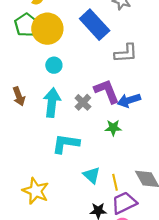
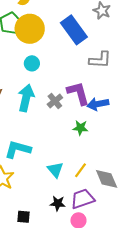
cyan L-shape: (66, 144) -> (18, 149), moved
yellow line: (115, 182) -> (80, 170), moved, turned 42

